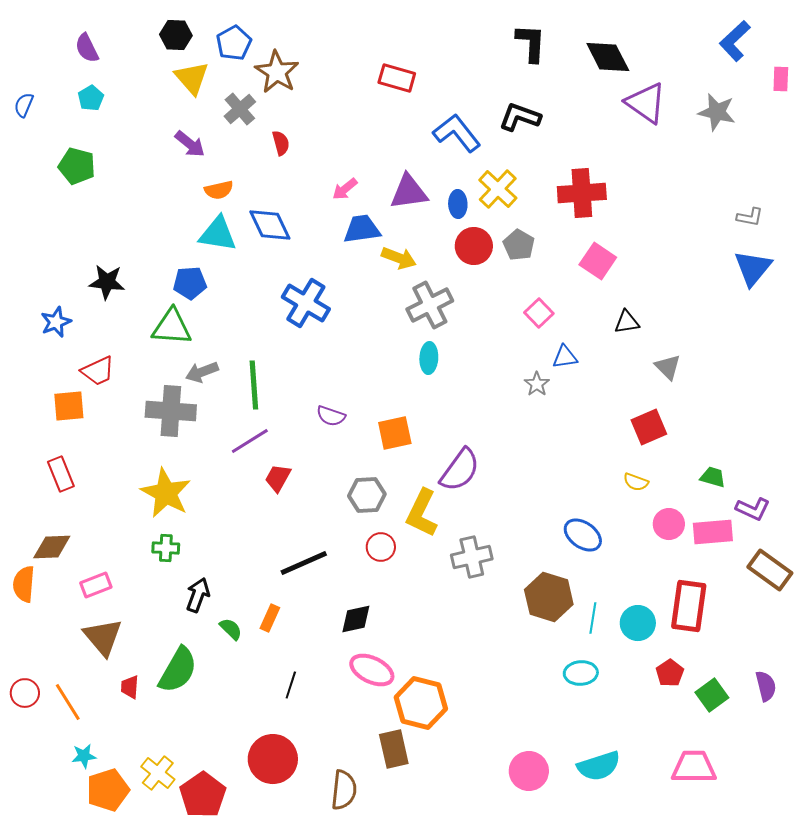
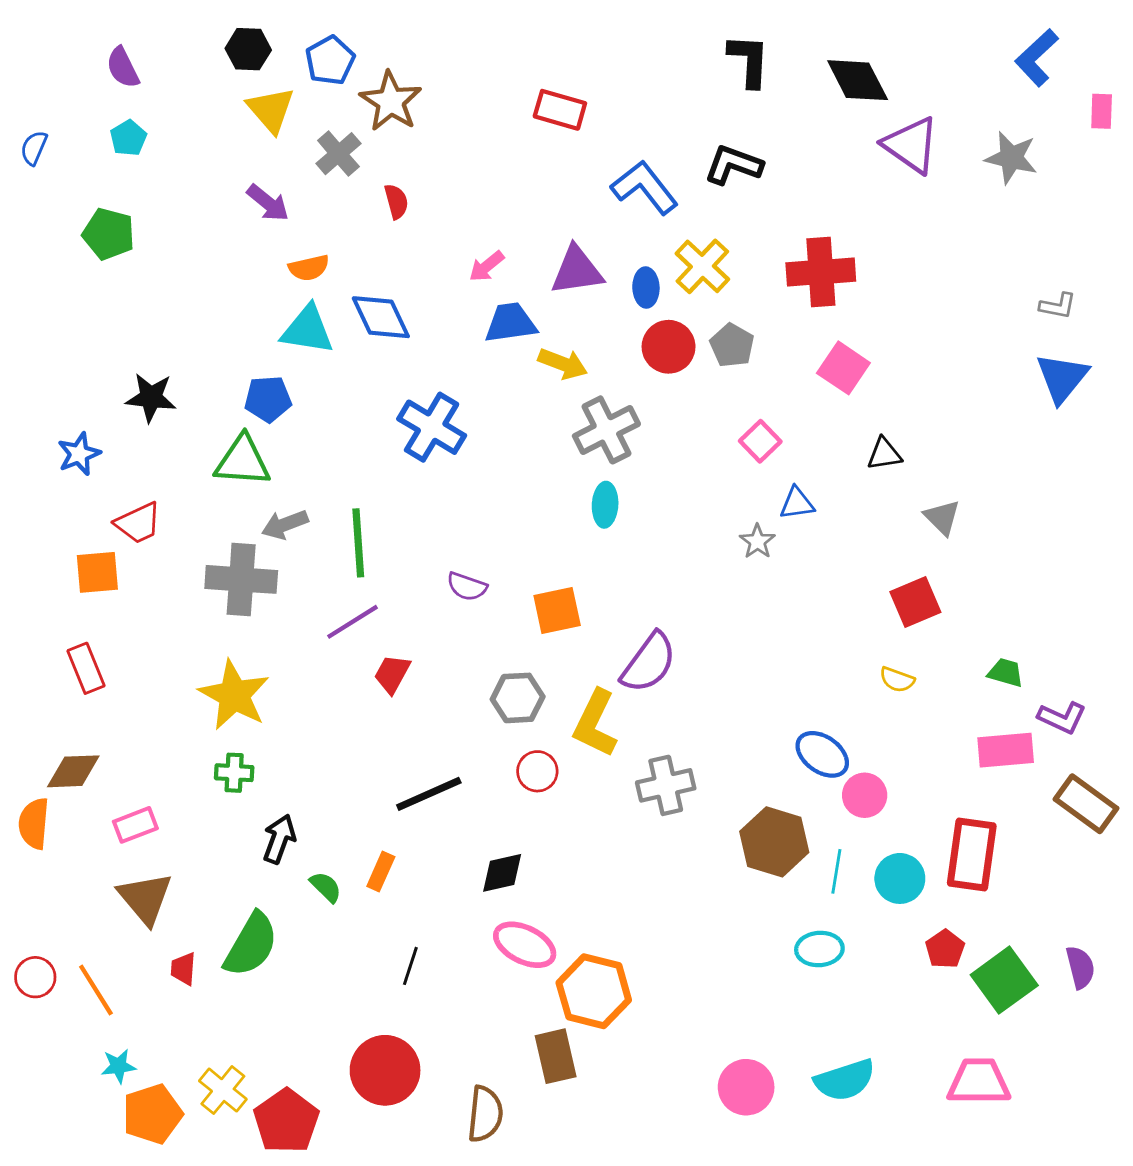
pink circle: (669, 524) -> (865, 795), moved
green square: (712, 695) -> (1004, 980), size x1.4

